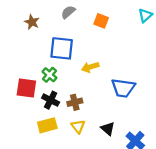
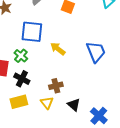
yellow arrow: (90, 67) -> (58, 49), turned 56
blue trapezoid: (123, 88) -> (96, 52), moved, turned -120
brown cross: (75, 102) -> (56, 86), moved

